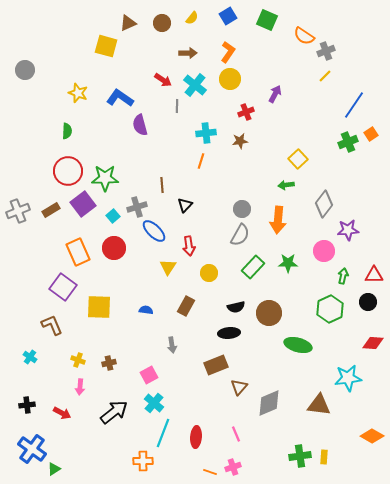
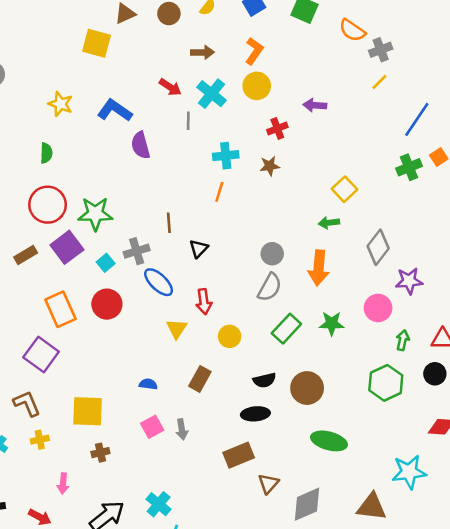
purple arrow: (275, 94) -> (315, 105), turned -114
yellow square: (99, 307) -> (88, 411), moved
green ellipse: (298, 345) -> (329, 441), moved
yellow cross: (78, 360) -> (40, 440), moved, turned -32
pink square: (149, 375) -> (152, 427), moved

